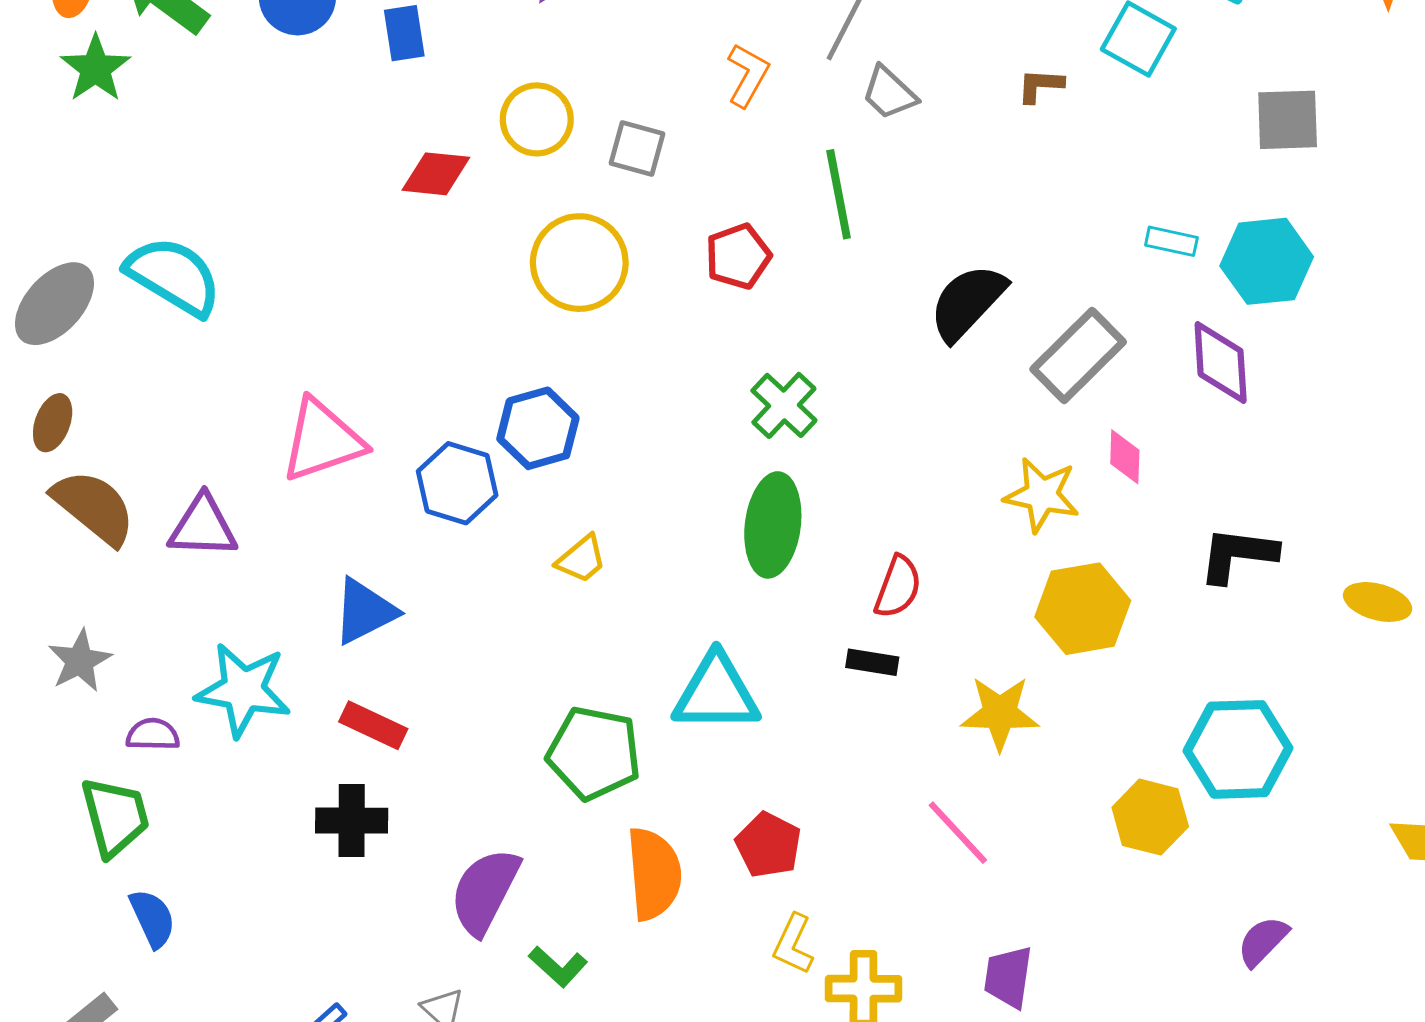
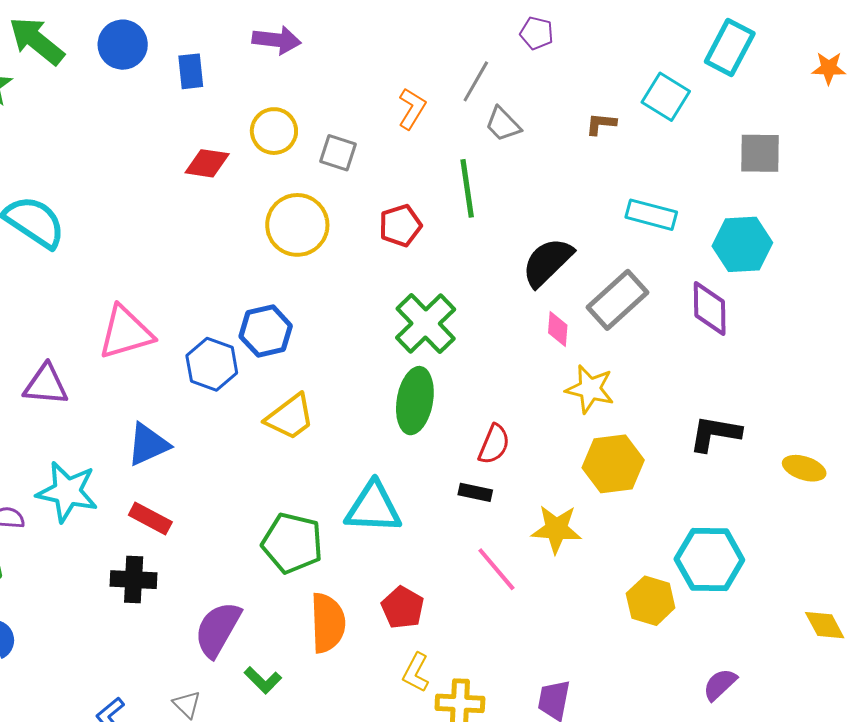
cyan rectangle: (1171, 241) -> (651, 215), moved, size x1.5
green cross: (784, 405) -> (426, 324), size x1.4
pink diamond: (1125, 457) -> (558, 329), moved
yellow trapezoid: (581, 559) -> (290, 417), size x1.5
pink line: (958, 833) -> (496, 569), moved

